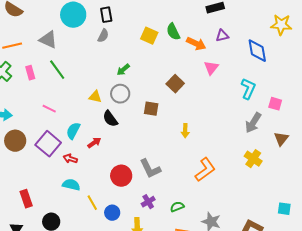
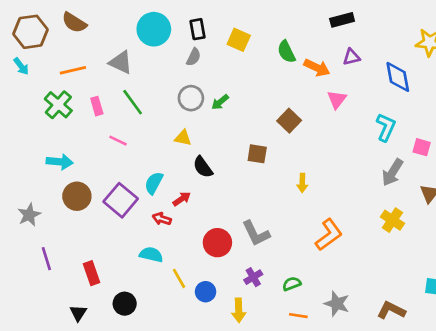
yellow square: (149, 36) -> (239, 40), moved
gray circle: (120, 94) -> (191, 98), moved
pink line: (49, 109) -> (118, 141), moved
red arrow: (70, 159) -> (162, 219), moved

